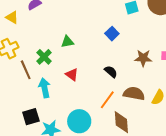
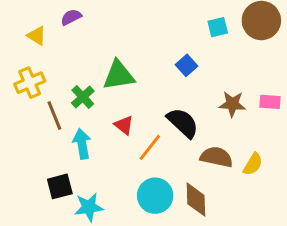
green triangle: (67, 42) -> (119, 75), size x1.6
black semicircle: (111, 72) -> (183, 123), size x1.6
orange line: (107, 100) -> (150, 147), moved
cyan circle: (79, 121) -> (155, 196), moved

